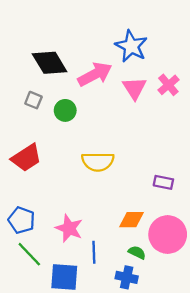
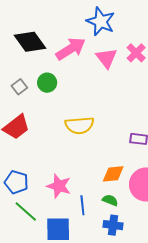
gray square: (33, 100) -> (19, 87), moved, turned 35
green semicircle: (137, 252) -> (110, 200), moved

